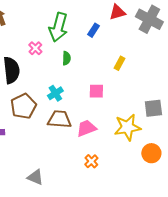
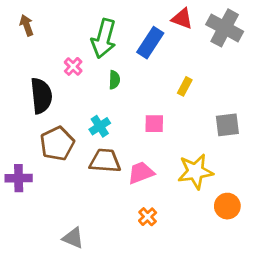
red triangle: (117, 12) -> (182, 19), turned 36
blue rectangle: (93, 30) -> (150, 43), size x1.6
gray square: (153, 108) -> (227, 125), moved

